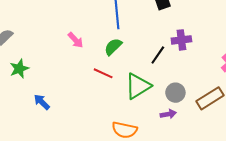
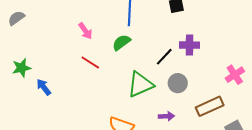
green star: (19, 69) -> (21, 68), moved
red line: (103, 73) -> (90, 63), moved
gray circle: (175, 93) -> (178, 83), moved

